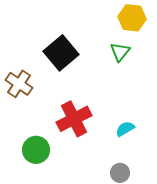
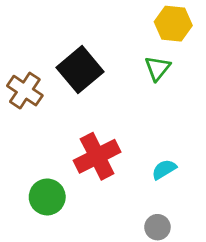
brown cross: (19, 84) -> (25, 91), moved

